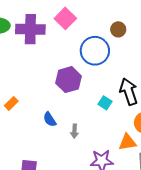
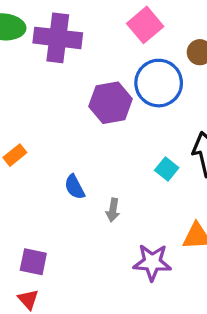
pink square: (65, 18) -> (145, 25), moved
purple hexagon: (69, 80) -> (111, 103), moved

